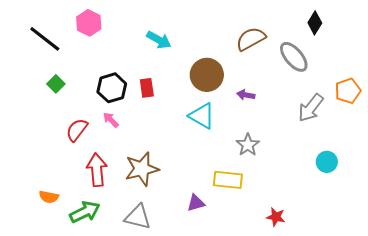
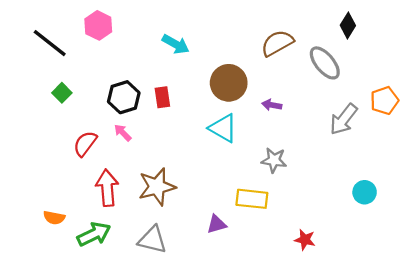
gray star: (248, 145) -> (274, 160), turned -30
cyan circle: (327, 162) -> (365, 192), moved

